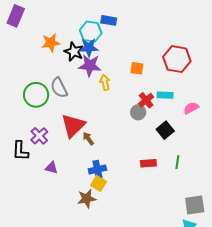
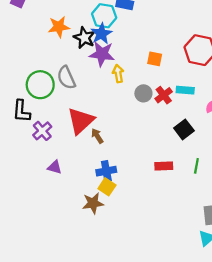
blue star: (89, 48) -> (101, 34), turned -30
gray circle: (138, 112) -> (143, 93), moved
black L-shape: (20, 151) -> (21, 111), moved

